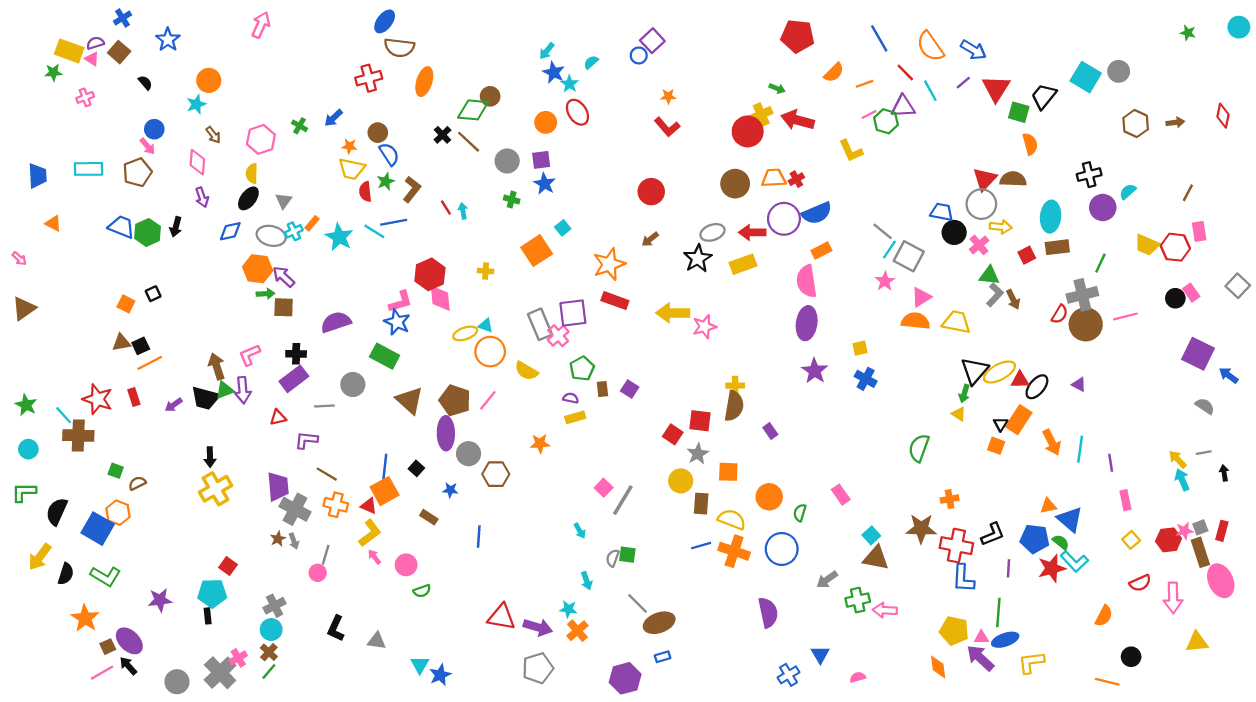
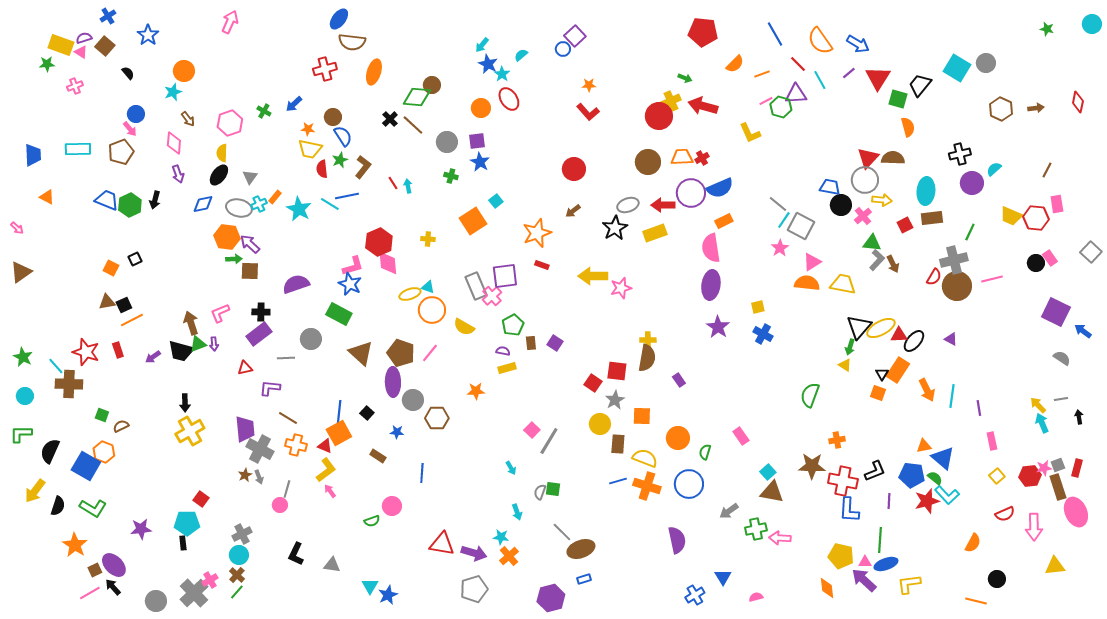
red rectangle: (615, 301) -> (542, 265), size x0.6
purple arrow: (243, 390) -> (214, 344), size x0.6
pink circle: (406, 565) -> (392, 506), moved

